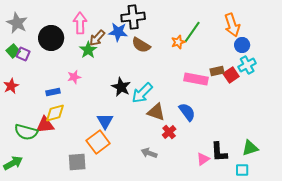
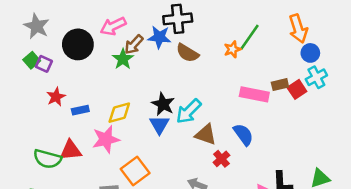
pink arrow: (80, 23) -> (113, 26), turned -115
pink star: (74, 77) -> (106, 139), moved, size x1.6
red star: (11, 86) -> (56, 97), moved
yellow diamond: (55, 113) -> (119, 113), moved
blue triangle: (105, 121) -> (159, 125), moved

